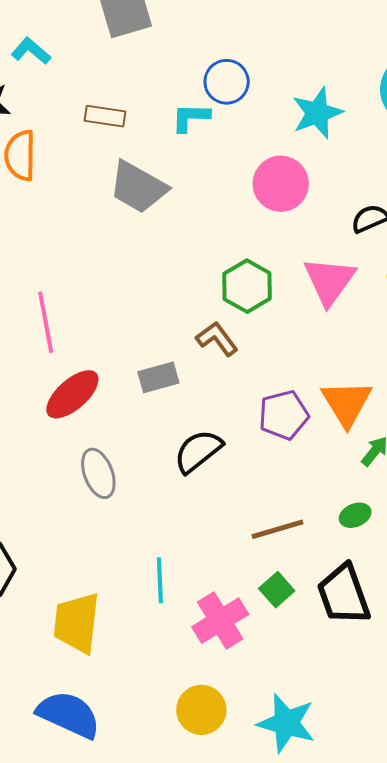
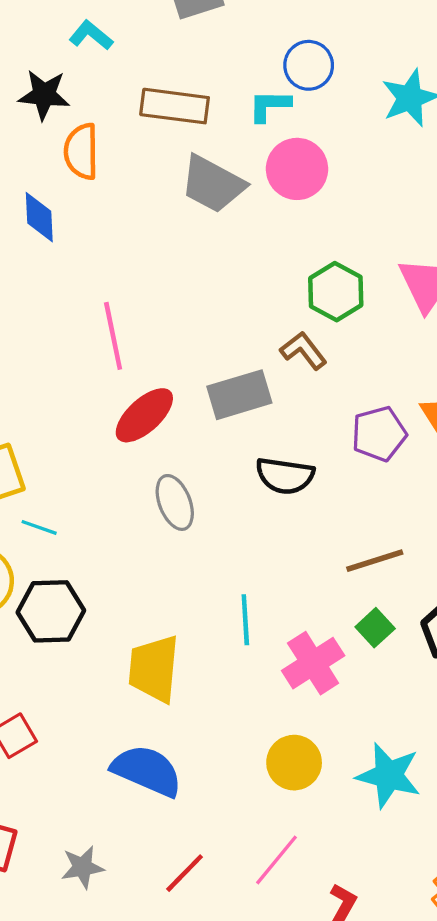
brown rectangle: (105, 116) -> (175, 106), size x1.5
pink circle: (281, 184) -> (297, 169), moved
gray rectangle: (158, 377) -> (239, 395), size x1.4
black semicircle: (198, 451) -> (285, 476), turned -132

